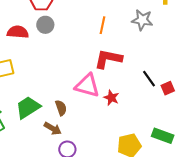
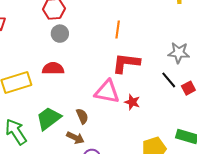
gray star: (142, 20) -> (179, 53), moved
red semicircle: (18, 32) -> (53, 68), moved

